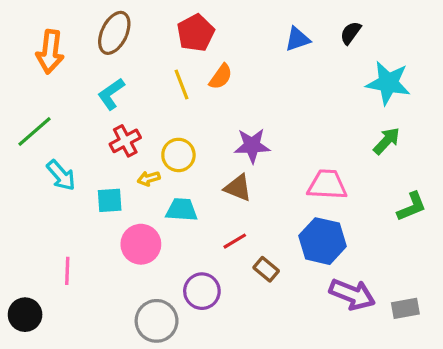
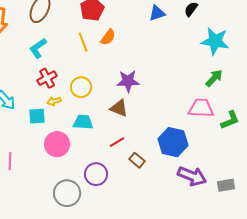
yellow arrow: (149, 178) -> (54, 101), moved
pink trapezoid: (327, 185) -> (201, 108), moved

